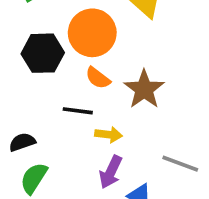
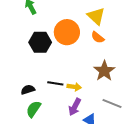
orange semicircle: (98, 78) -> (98, 37), moved
brown star: (144, 89) -> (104, 71), moved
black line: (78, 111) -> (55, 83), moved

